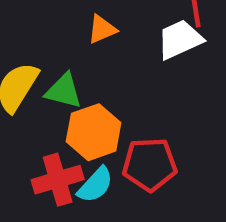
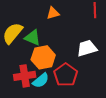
white trapezoid: (180, 39) -> (87, 48), moved
red pentagon: (150, 164) -> (66, 75), turned 30

